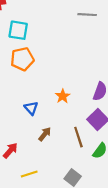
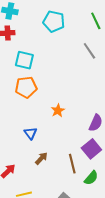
gray line: (87, 15) -> (89, 51), turned 48
orange star: (63, 96) -> (58, 111), moved

